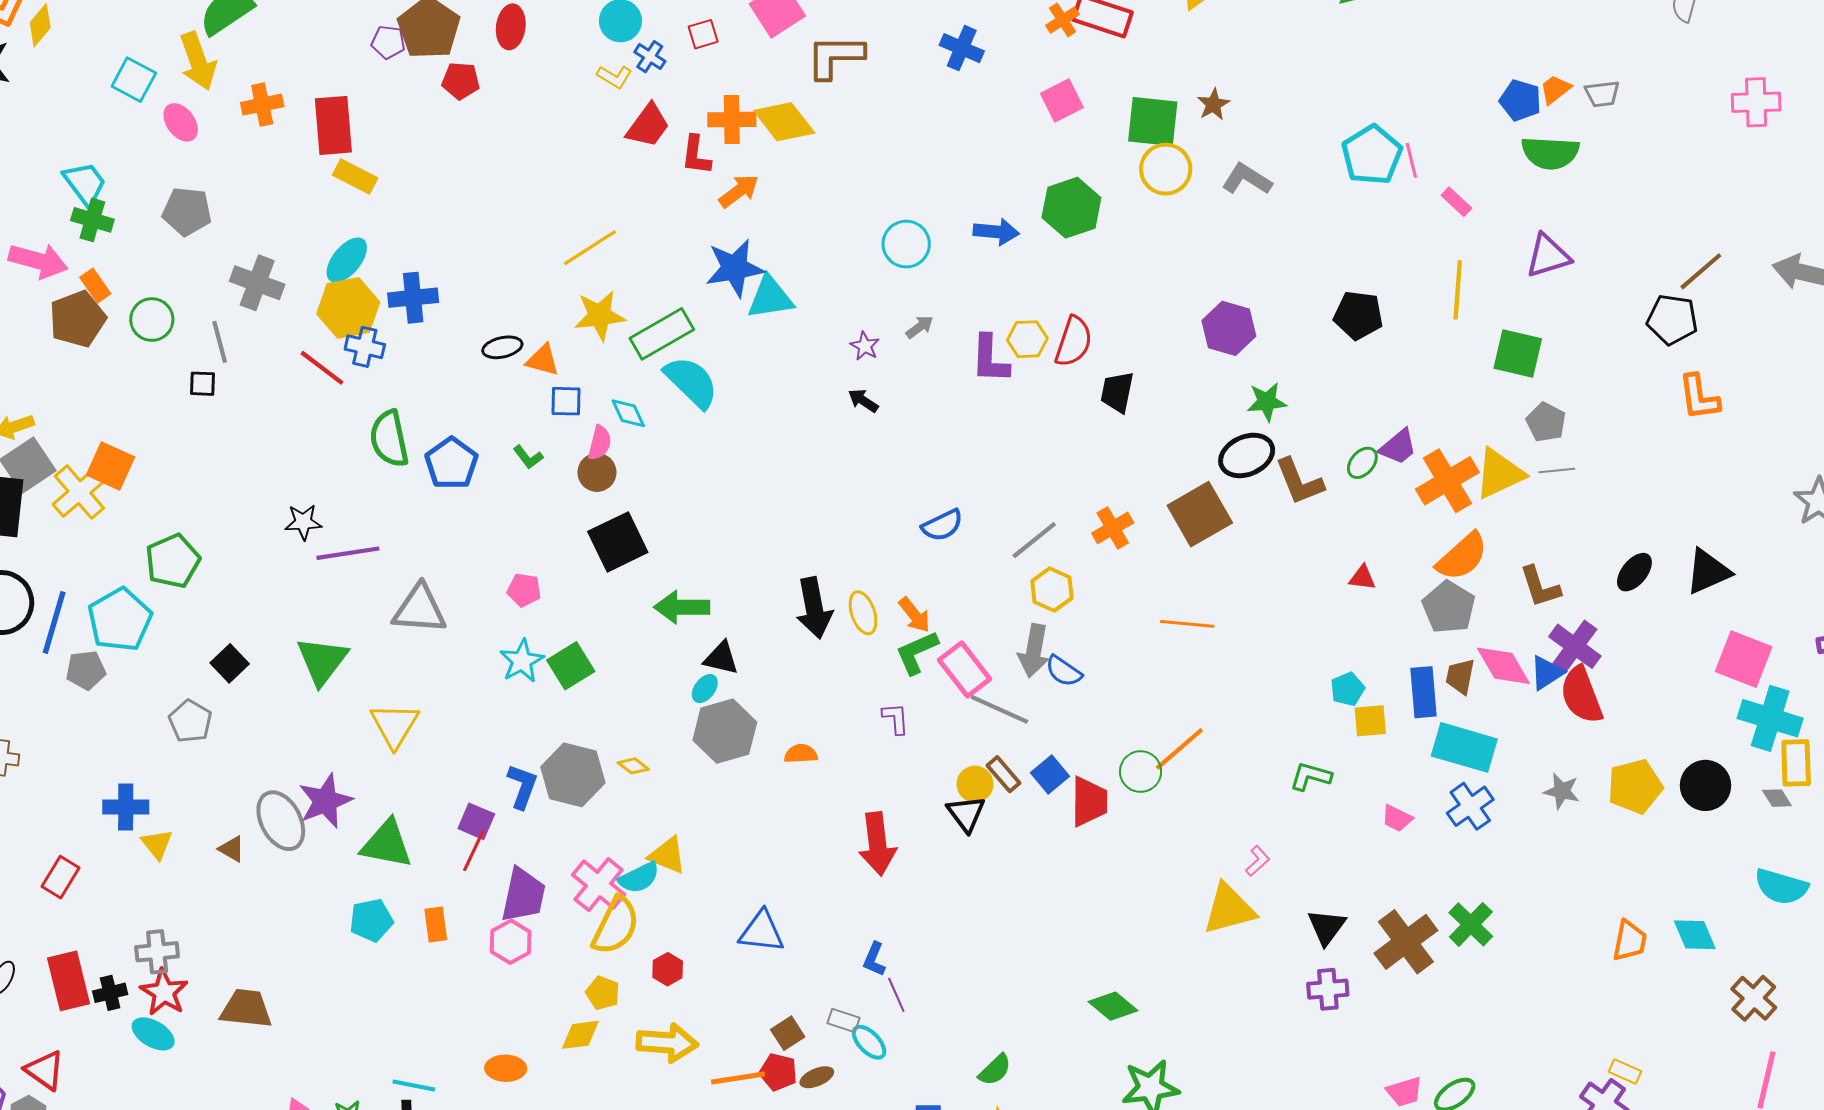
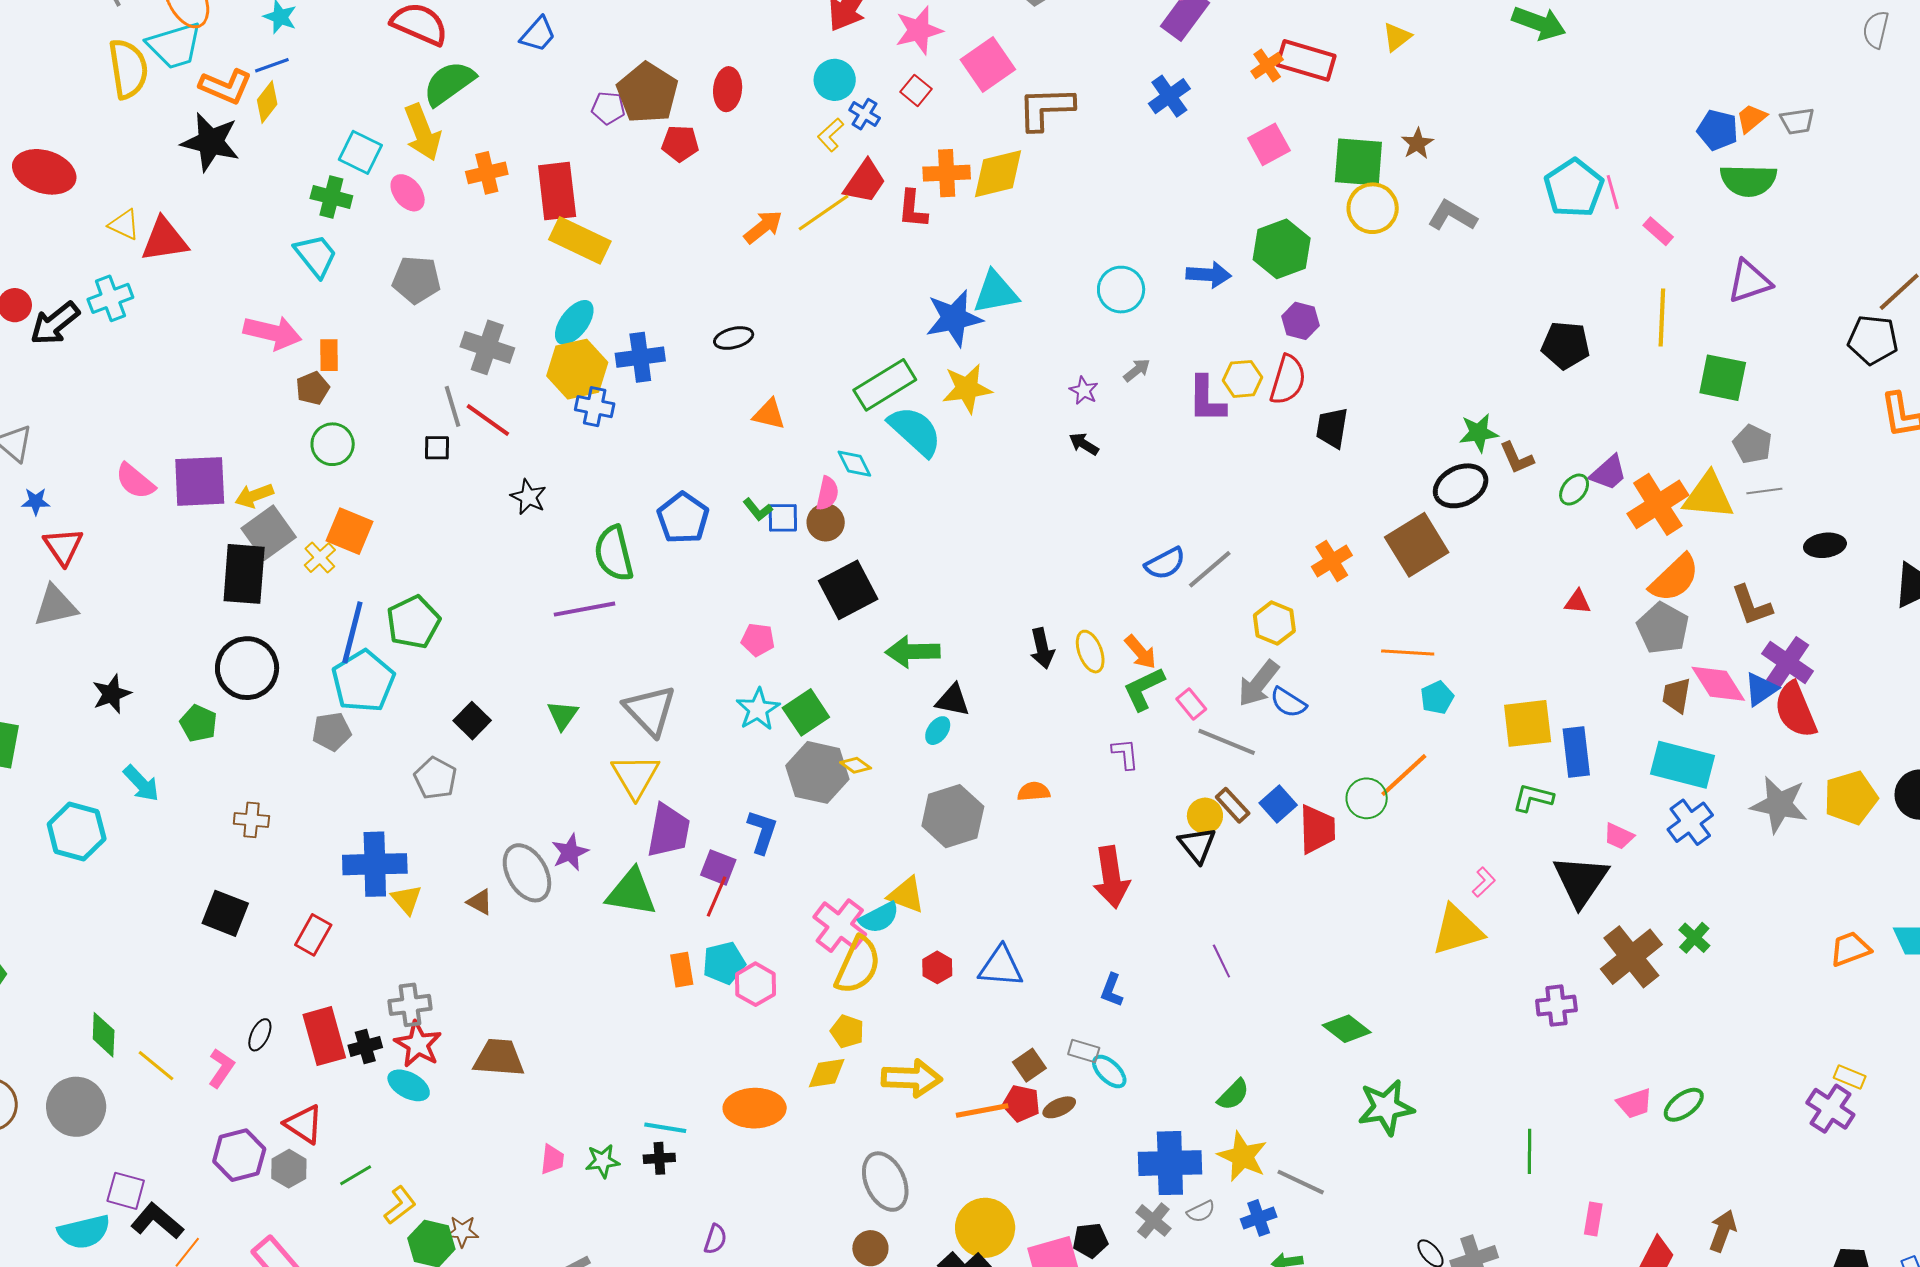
red square: (703, 34) -> (916, 90), turned -32
blue cross: (962, 48) -> (1169, 96), turned 33
yellow L-shape: (614, 77) -> (831, 135), turned 108
yellow diamond: (784, 122) -> (998, 174), turned -64
yellow rectangle: (355, 177) -> (580, 240), size x1.4
orange arrow: (739, 191) -> (763, 227), moved
green cross: (92, 220) -> (331, 197), moved
yellow line: (590, 248) -> (823, 213), moved
orange rectangle: (95, 286) -> (329, 355), turned 36
cyan triangle: (770, 298) -> (996, 292), moved
yellow star: (600, 315) -> (967, 388), moved
brown pentagon: (77, 319) -> (313, 388), size x0.6
green circle: (152, 320) -> (333, 444), moved
purple hexagon: (1229, 328) -> (1300, 321), moved, size x0.7
black ellipse: (502, 347) -> (734, 338), moved
red line: (322, 368) -> (488, 420), moved
blue square: (566, 401) -> (783, 518), moved
green semicircle: (389, 439) -> (614, 553), moved
yellow triangle: (1499, 474) -> (1708, 496), turned 32
brown L-shape: (1299, 482) -> (1517, 458), moved, size x0.7
yellow cross: (79, 492) -> (320, 558), size x0.6
black star: (303, 522) -> (528, 497), moved, turned 30
gray line: (1034, 540) -> (1210, 569), moved
black ellipse: (1634, 572) -> (1825, 545), moved, turned 45
black arrow: (814, 608) -> (1042, 648), size x0.7
gray triangle: (420, 609) -> (650, 710), moved, turned 44
blue line: (54, 623) -> (352, 632), moved
gray arrow: (1034, 651) -> (1258, 683), turned 30
green triangle: (322, 661) -> (563, 715), size x0.6
pink rectangle: (965, 670) -> (1191, 704), size x0.6
cyan pentagon: (1347, 689) -> (1437, 698), moved
blue rectangle: (1424, 692) -> (1576, 752), moved
yellow square: (1370, 721) -> (1528, 723), moved, size x1.5
gray hexagon: (725, 731) -> (953, 816), moved
yellow diamond: (633, 766) -> (856, 765), moved
gray hexagon: (573, 775) -> (817, 772), moved
gray star: (1562, 791) -> (1779, 805), size x1.6
purple star: (325, 801) -> (570, 852), size x0.7
blue cross: (126, 807) -> (375, 864), size x1.4
purple trapezoid: (523, 895) -> (669, 831), moved
cyan pentagon: (371, 920) -> (724, 963), moved
green cross: (1471, 924) -> (1694, 938), size x0.7
black triangle: (1327, 927) -> (1581, 881), moved, size x1.5
orange trapezoid: (1630, 941) -> (1850, 949), turned -120
red hexagon: (668, 969) -> (937, 967), moved
purple line: (896, 995) -> (1221, 961), moved
orange ellipse: (506, 1068) -> (755, 1108), size x1.5

